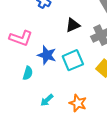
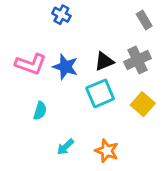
black triangle: (73, 25) -> (104, 61), moved
blue star: (47, 55) -> (65, 67), moved

